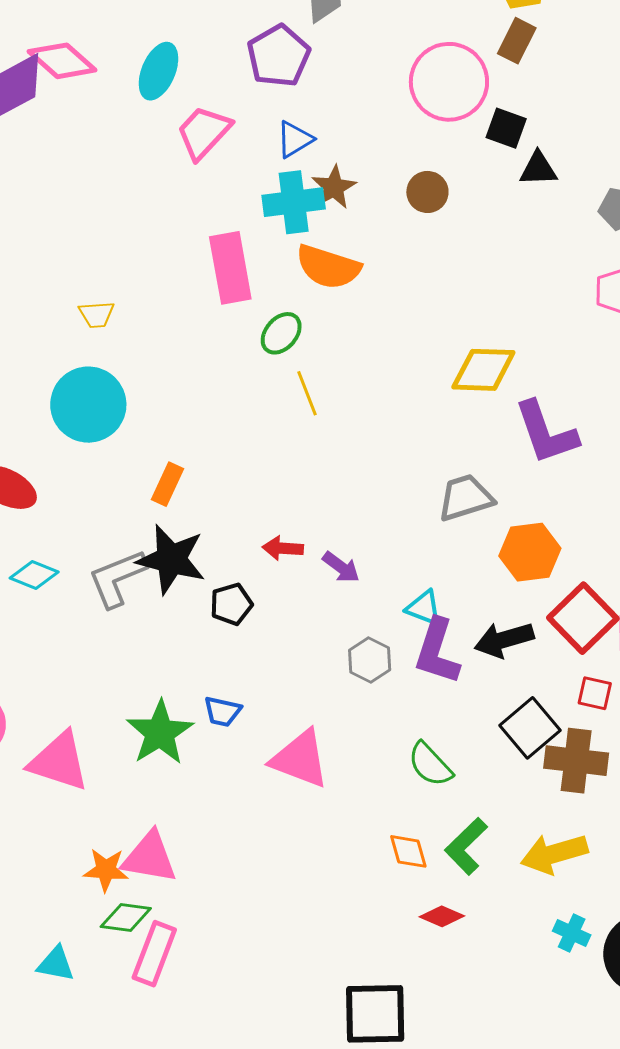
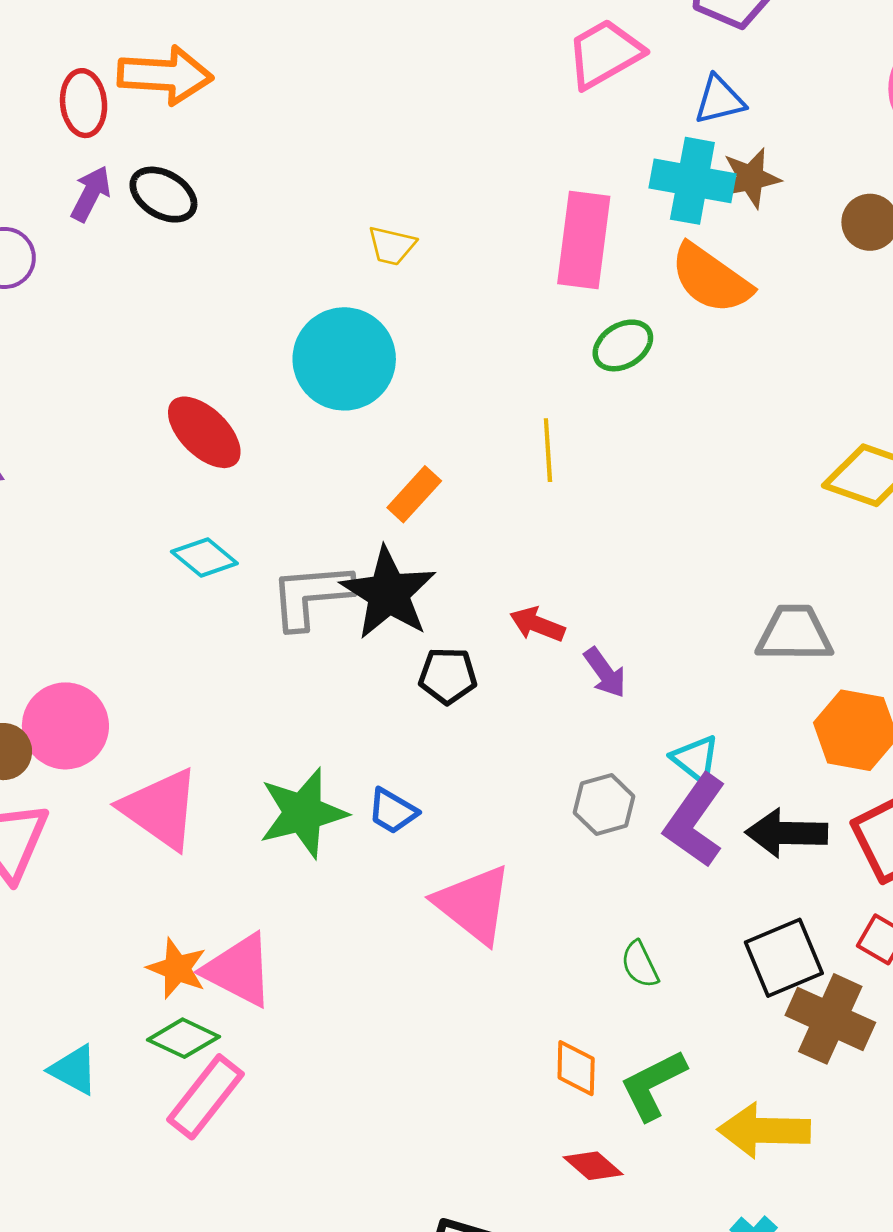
yellow line: (307, 393) -> (548, 450), moved
green semicircle: (430, 764) -> (640, 964), size x0.7

